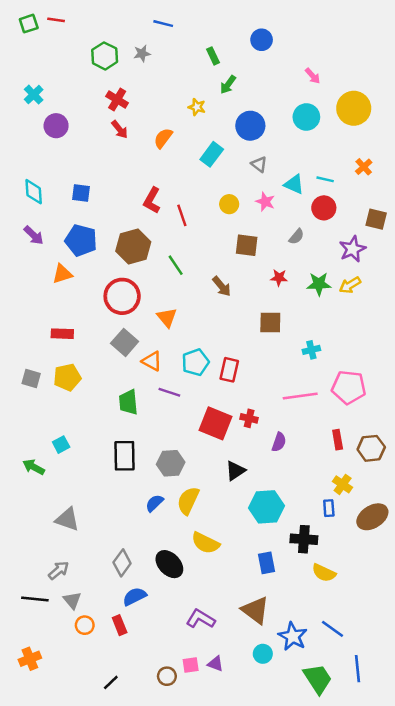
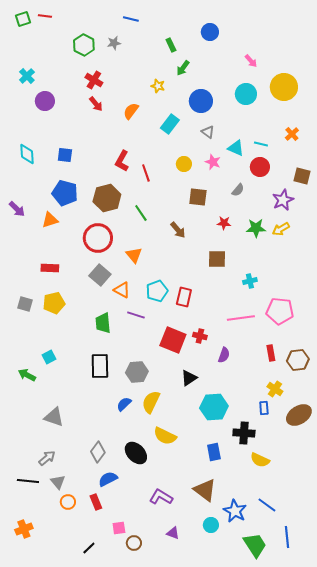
purple arrow: (34, 235) -> (17, 209), moved
pink square: (191, 665) -> (119, 528), moved

